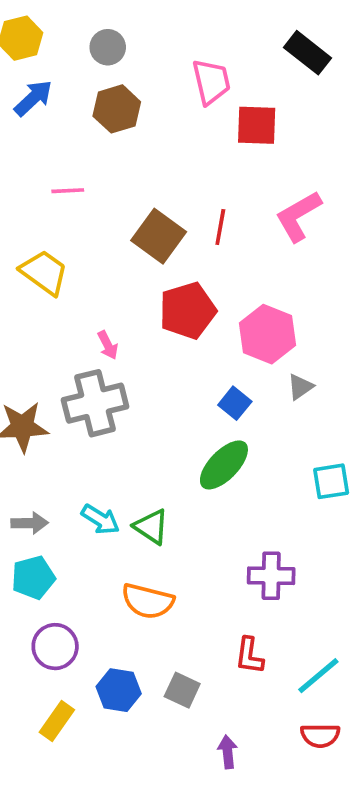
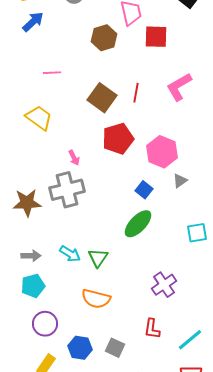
brown hexagon: (117, 109) -> (104, 38), moved
green triangle: (151, 527) -> (98, 258), turned 30
purple cross: (271, 576) -> (164, 285), turned -35

